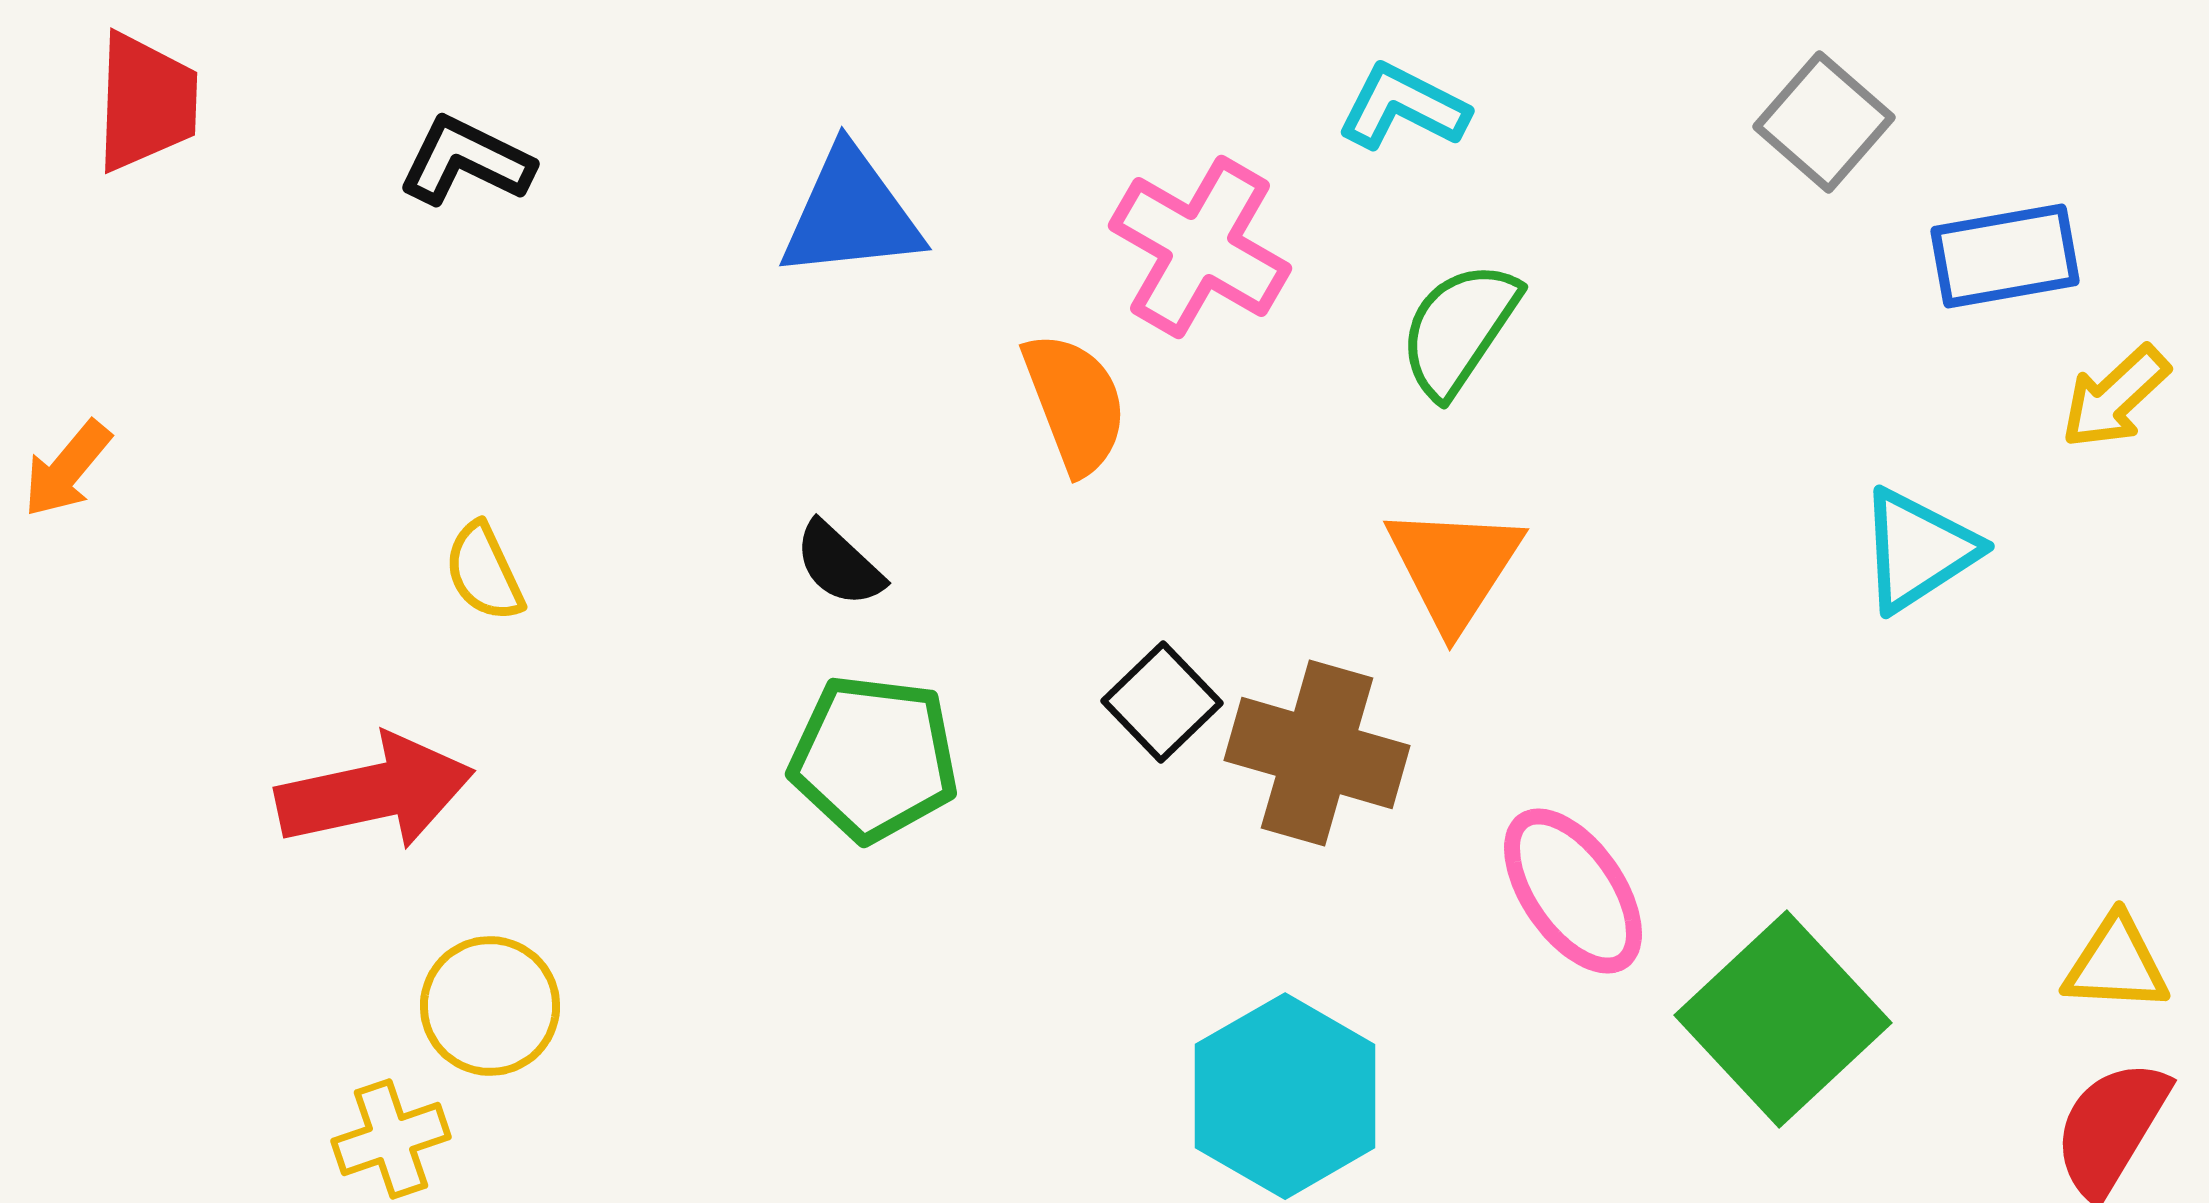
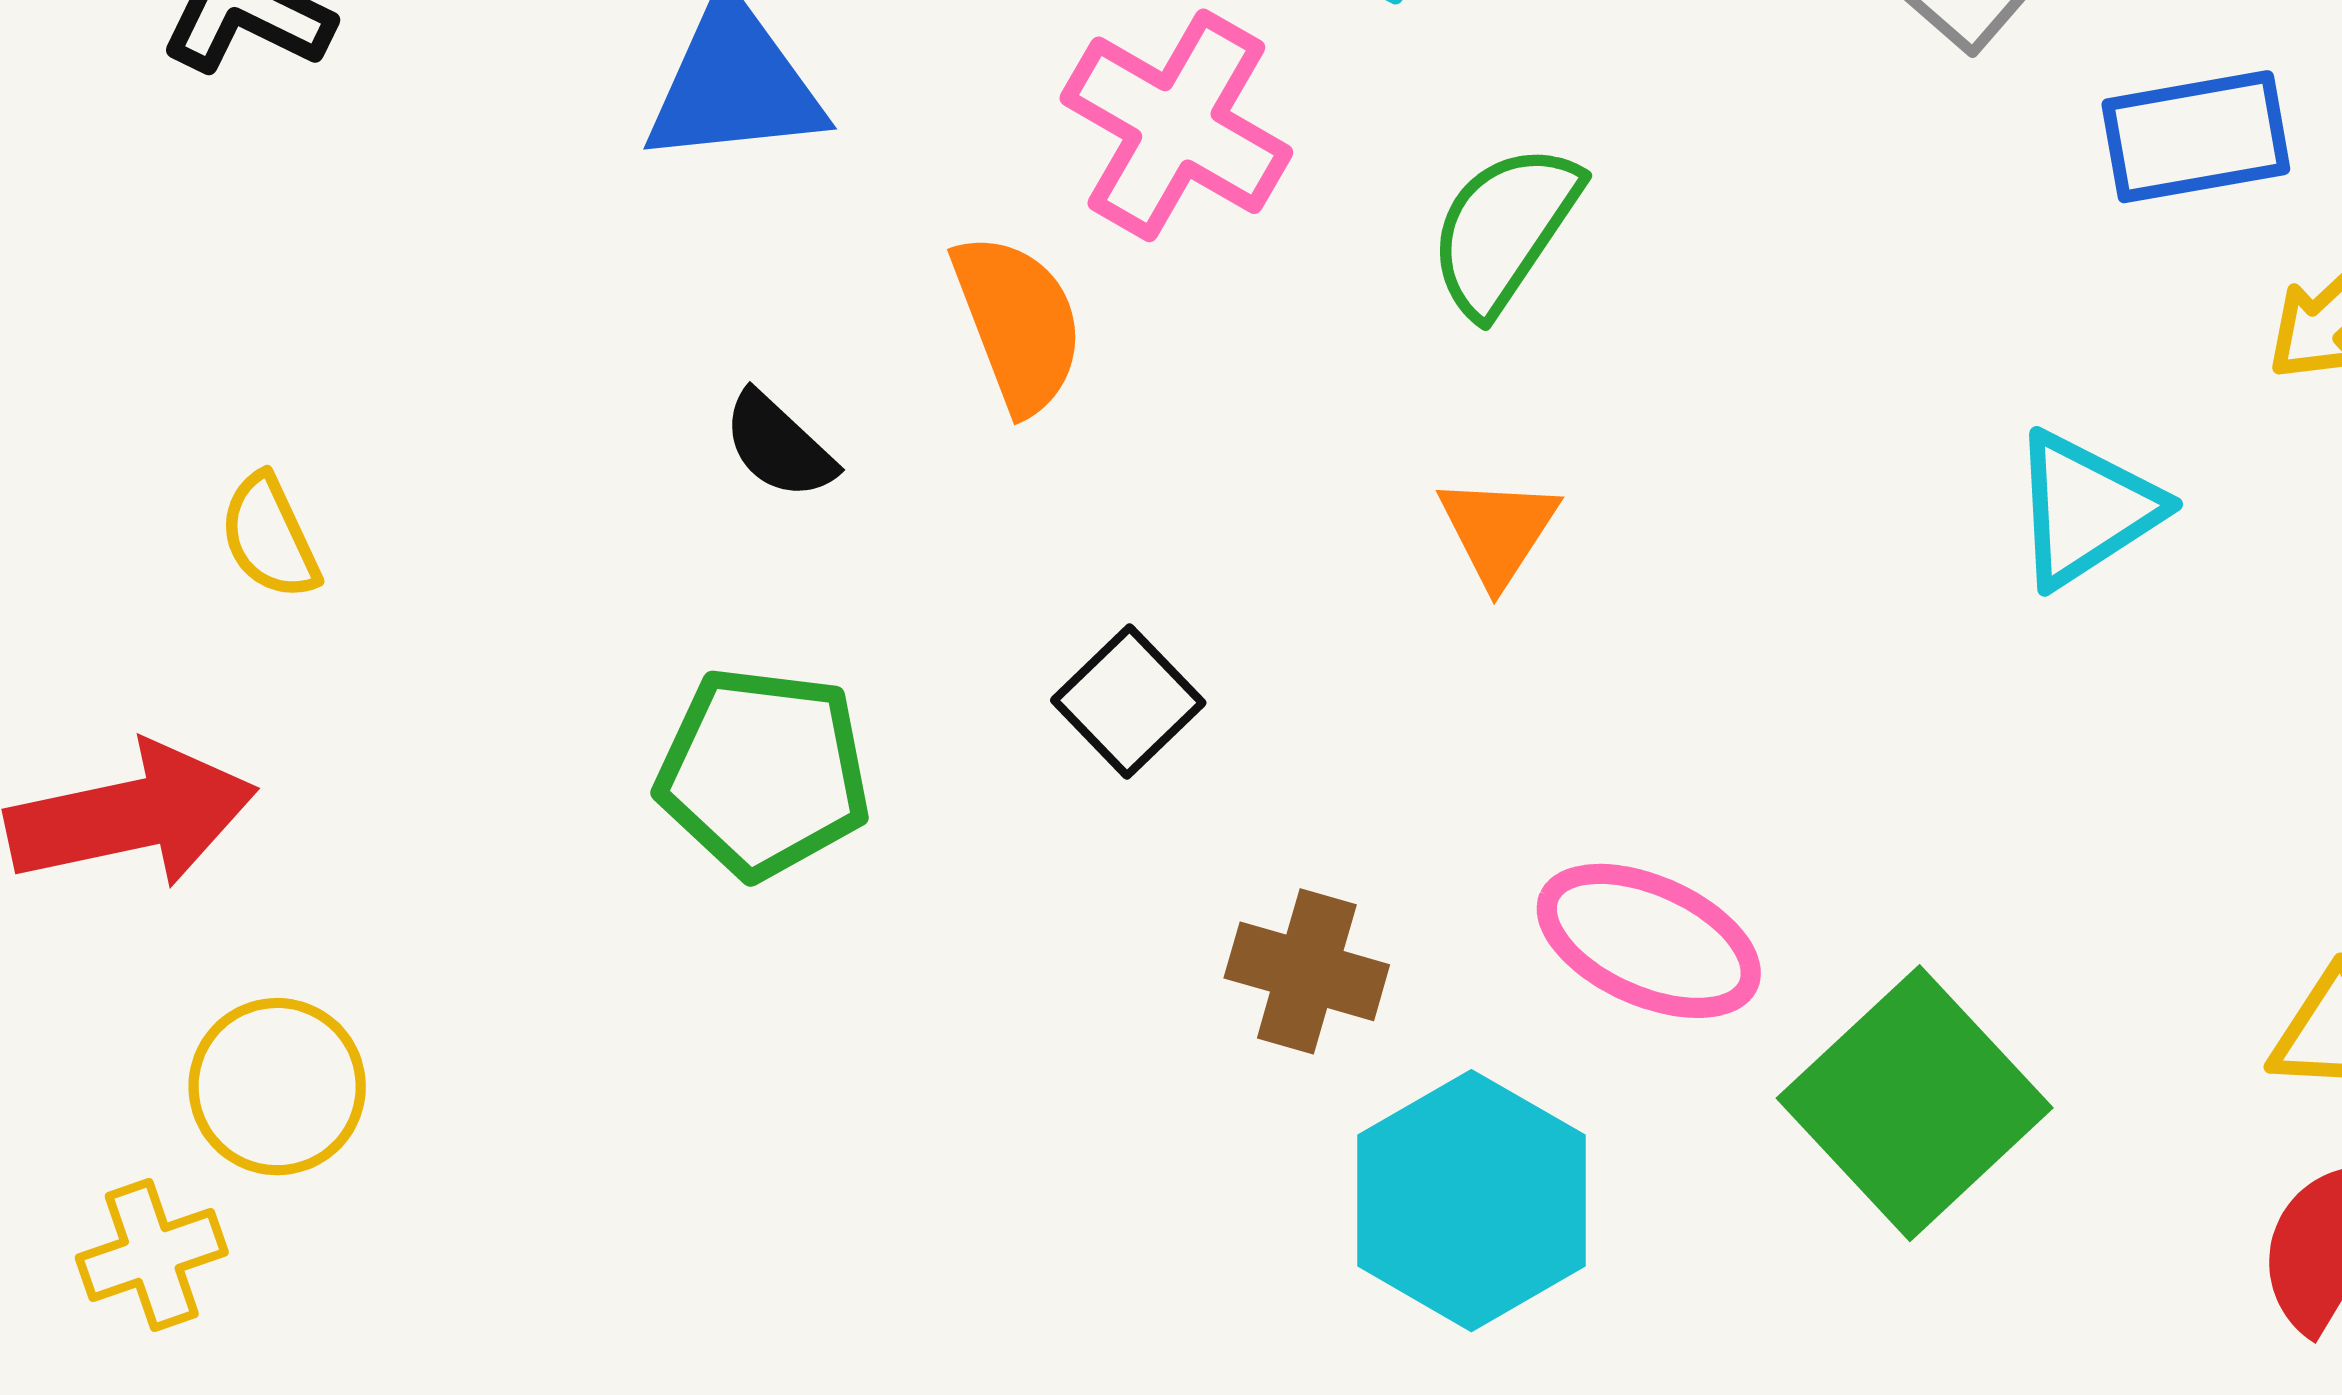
black semicircle: (839, 564) -> (779, 446), moved
orange triangle: (1454, 567) -> (1498, 531), size x0.7
brown cross: (1317, 753) -> (1307, 971), moved, size x0.7
pink ellipse: (1573, 891) -> (1649, 941), turned -31
cyan hexagon: (1285, 1096) -> (1471, 1201), moved

